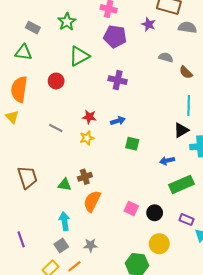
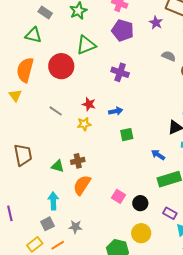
red circle: (56, 81) -> (61, 66), size x1.6
green square: (132, 144) -> (127, 135), turned -32
blue arrow: (167, 161) -> (158, 155), turned 40

